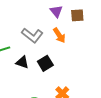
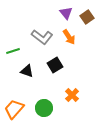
brown square: (77, 15) -> (87, 17), turned -32
black triangle: (22, 62) -> (27, 71), moved

